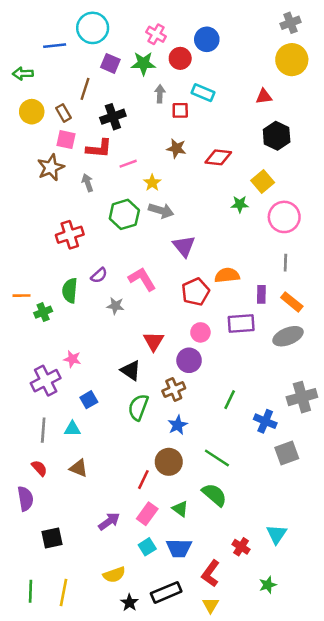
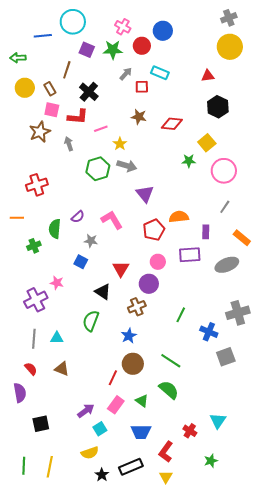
gray arrow: (160, 94) -> (126, 74), turned 40
black cross: (113, 117) -> (89, 92), turned -30
red cross: (70, 235) -> (37, 185), moved
gray line: (285, 263) -> (225, 207), turned 32
orange line: (22, 296) -> (17, 218), moved
orange rectangle: (292, 302) -> (242, 238), moved
blue square: (89, 400) -> (81, 262), moved, turned -32
green semicircle: (138, 407) -> (91, 321), moved
blue star: (178, 425) -> (129, 336), moved
cyan square: (147, 547) -> (100, 429), moved

